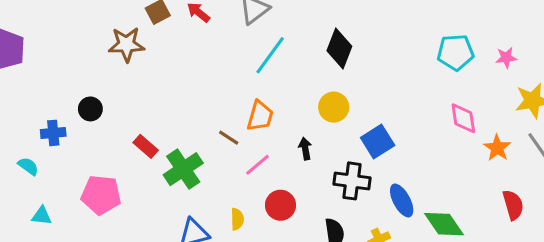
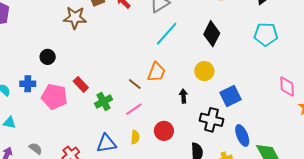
cyan pentagon: (455, 52) -> (266, 34), moved
blue cross: (53, 133) -> (28, 84), moved
pink line: (258, 165) -> (134, 109), moved
green cross: (183, 169) -> (104, 101), size x0.7
pink pentagon: (101, 195) -> (54, 97), moved

